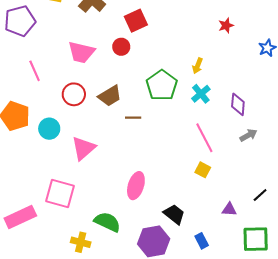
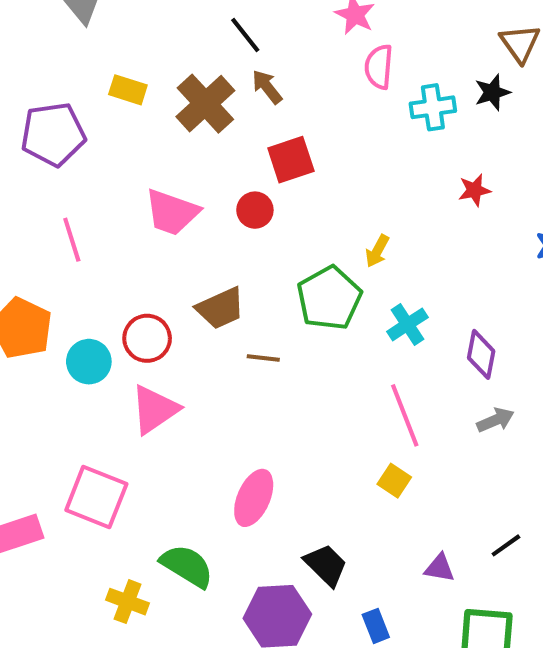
yellow arrow: (197, 66) -> (377, 251), moved
red circle: (74, 94) -> (147, 338), moved

